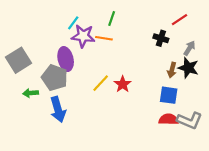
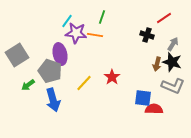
yellow line: (101, 83) -> (84, 83), moved
green arrow: (31, 93) -> (28, 85), turned -32
blue square: (169, 95) -> (143, 98), moved
gray L-shape: (189, 120) -> (173, 86), moved

